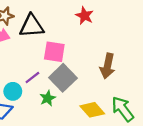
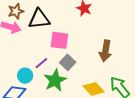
gray square: (63, 78) -> (68, 62), size x0.7
green star: (48, 98) -> (55, 80), size x1.6

